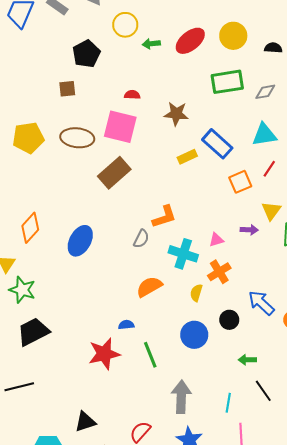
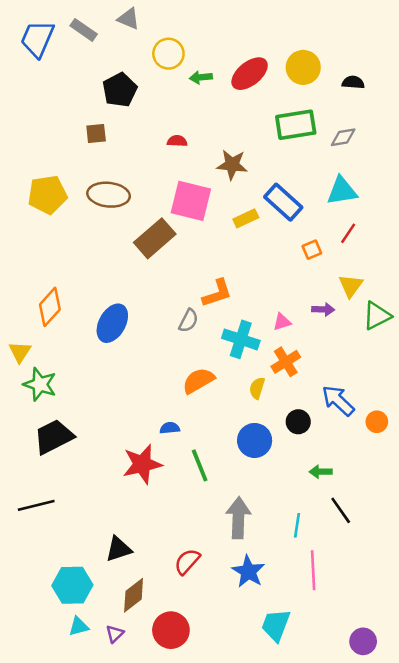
pink square: (120, 127) -> (191, 201), moved
orange square: (240, 182) -> (312, 250), size x0.7

